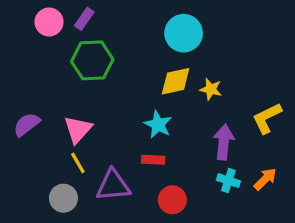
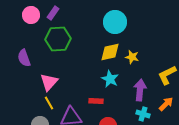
purple semicircle: (27, 124) -> (24, 58), moved, turned -72
cyan star: (158, 124) -> (110, 79), moved
orange arrow: (265, 179) -> (166, 104), moved

